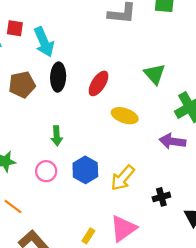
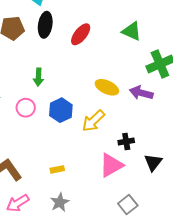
green triangle: (155, 74) -> (132, 31), turned -30
yellow ellipse: (125, 116) -> (107, 87), moved
pink triangle: (123, 229) -> (111, 165), moved
yellow rectangle: (88, 236) -> (57, 169), turned 40

